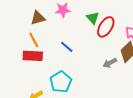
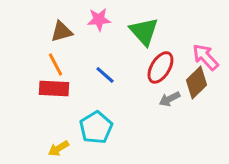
green triangle: (93, 18) -> (144, 31), size x1.5
red ellipse: (106, 27) -> (160, 67), moved

